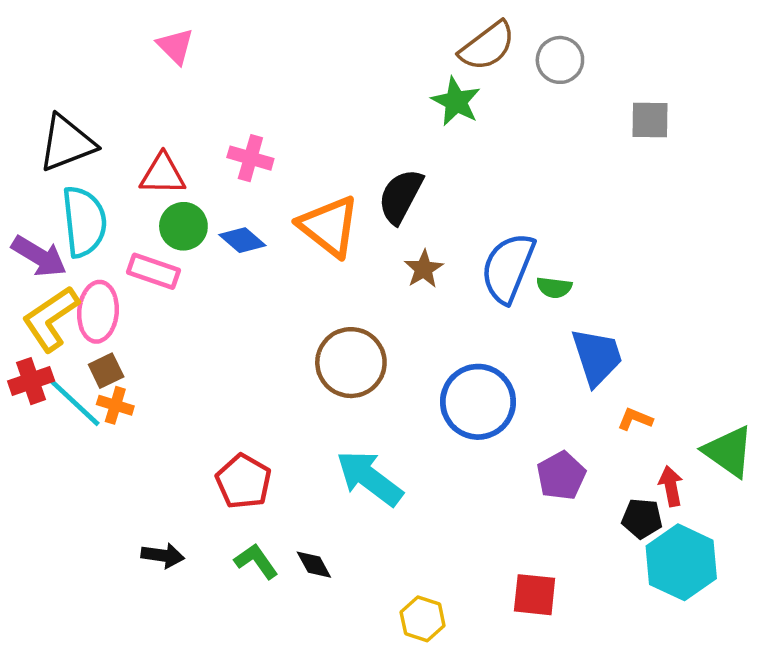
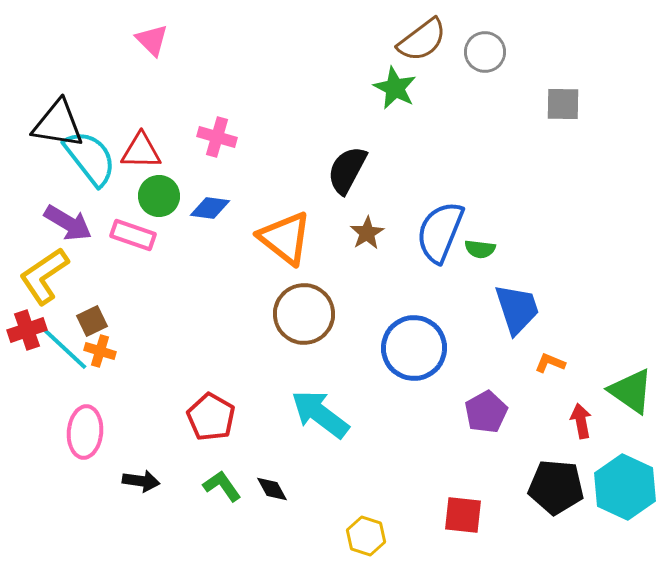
black triangle: (67, 143) -> (58, 124), turned 30
cyan semicircle: (84, 222) -> (90, 158), moved, turned -32
orange triangle: (329, 226) -> (285, 238), moved
blue diamond: (242, 240) -> (210, 208), turned -33
purple arrow: (39, 256) -> (68, 223), moved
pink ellipse: (98, 312) -> (85, 432), moved
black pentagon: (642, 518) -> (556, 487), moved, size x1.6
cyan hexagon: (681, 562) -> (625, 487), moved

